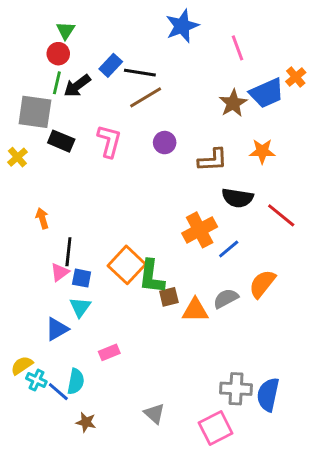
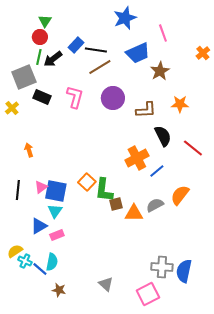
blue trapezoid: (267, 93) -> (138, 53), moved
gray square: (35, 112) -> (24, 77), turned -30
purple circle: (165, 143) -> (113, 98), size x1.5
black semicircle: (237, 198) -> (163, 136), turned -125
black line: (68, 252) -> (18, 190), moved
orange square: (127, 265) -> (87, 182), size x0.7
blue square: (82, 278) -> (56, 191), size x1.6
pink rectangle: (109, 352) -> (57, 235), moved

